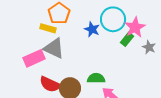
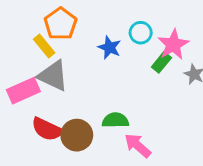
cyan circle: (113, 19) -> (141, 33), size x0.6
yellow rectangle: (48, 28) -> (44, 46), turned 35

